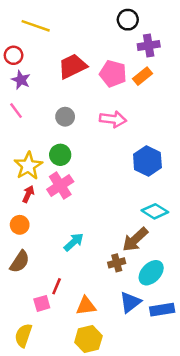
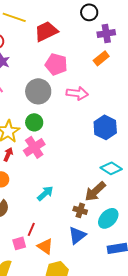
red trapezoid: (72, 66) -> (46, 31), moved
pink pentagon: (113, 74) -> (56, 64), moved
gray circle: (65, 117) -> (38, 91), size x1.6
brown cross: (117, 263) -> (80, 210), turned 32
blue triangle: (130, 302) -> (77, 235), moved
orange triangle: (86, 306) -> (45, 246), moved, turned 42

